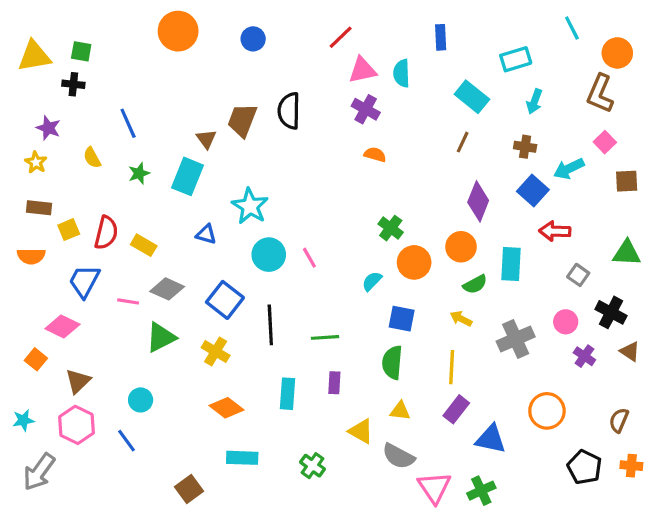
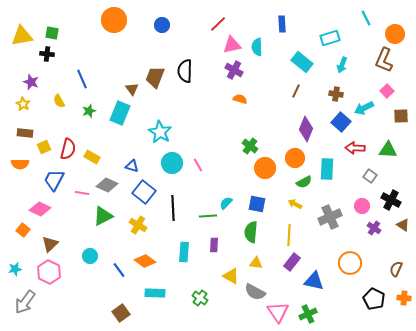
blue triangle: (206, 234) -> (132, 166), moved
green triangle: (627, 253) -> (388, 150), moved
cyan semicircle: (372, 281) -> (226, 203), moved
blue line: (126, 441) -> (119, 270), moved

